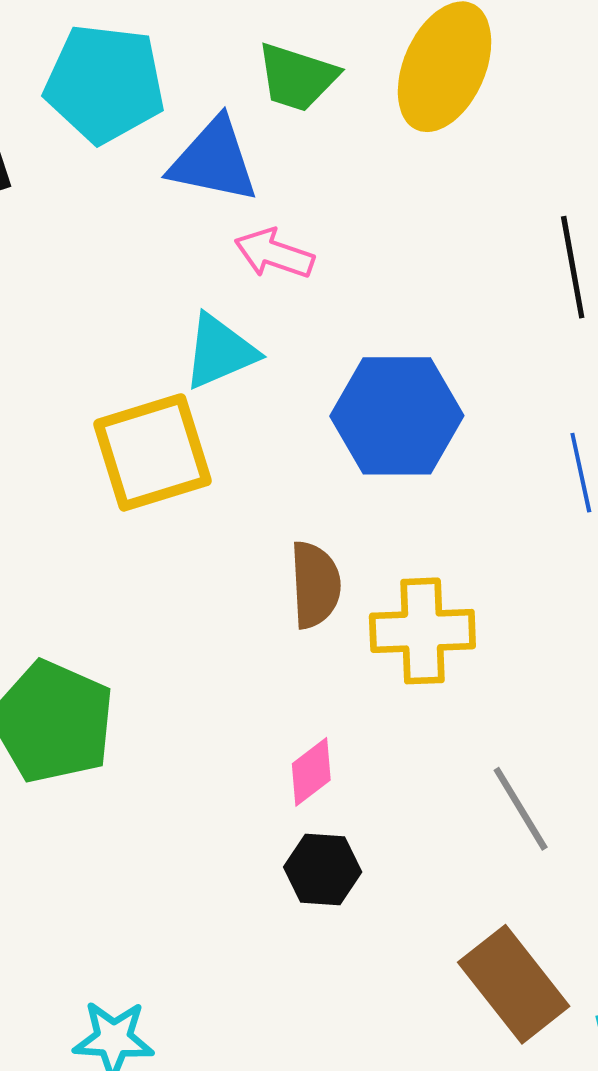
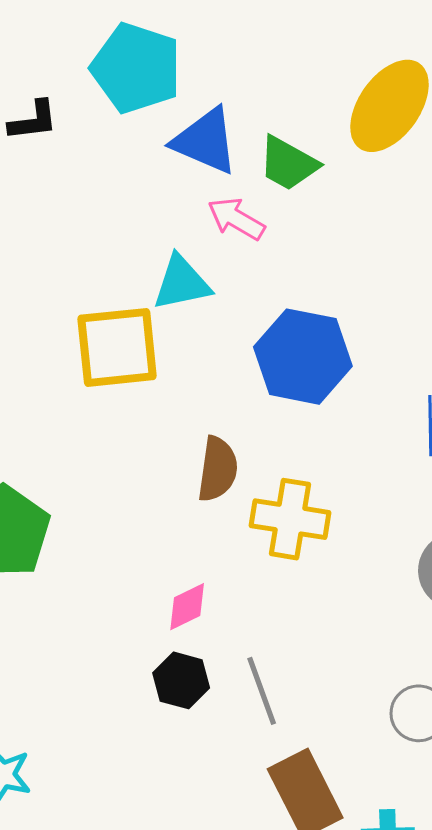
green trapezoid: (297, 77) -> (288, 163), moved
gray line: (521, 809) -> (262, 691), moved

